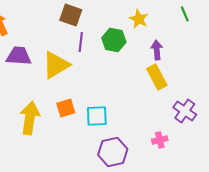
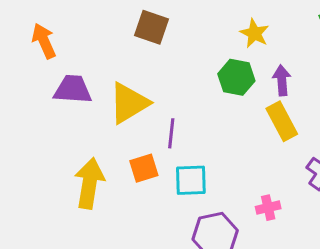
green hexagon: (114, 40) -> (236, 77), moved
purple line: (81, 42) -> (171, 133), moved
pink cross: (160, 140) -> (268, 208), moved

